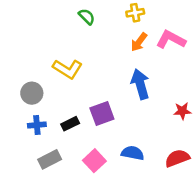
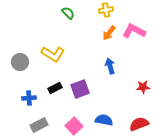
blue arrow: (140, 84) -> (110, 66), size x0.7
gray circle: (32, 93) -> (20, 62), moved
black rectangle: (70, 124) -> (55, 88), moved

